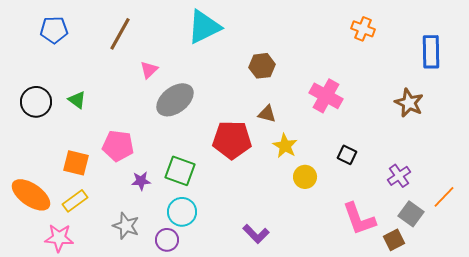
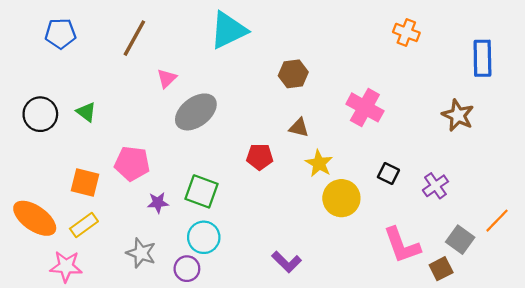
red pentagon: (232, 140) -> (260, 157), size x0.6
purple cross: (399, 176) -> (435, 186), moved
yellow circle: (305, 177) -> (341, 198), size x1.4

